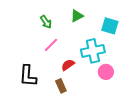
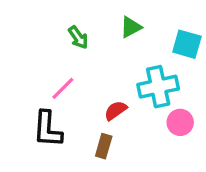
pink line: (51, 45) -> (63, 88), moved
brown rectangle: (61, 86) -> (104, 146), turned 40

